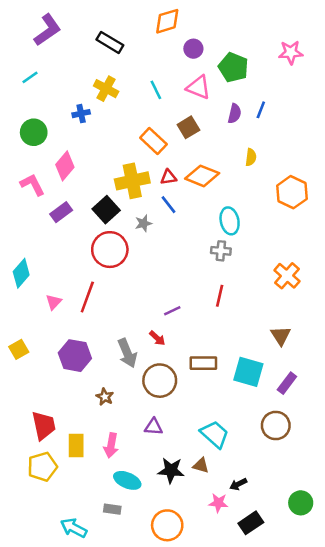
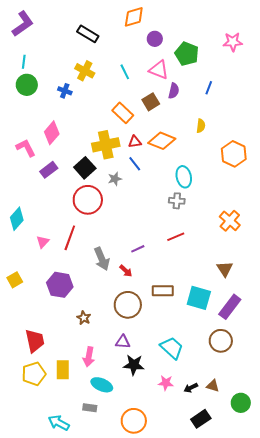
purple L-shape: (47, 30) -> (23, 24), moved
cyan line: (30, 77) -> (24, 62), turned -48
blue cross: (81, 114) -> (65, 91), turned 32
purple semicircle: (235, 114) -> (174, 91), moved
green circle: (34, 132) -> (27, 85), moved
red line: (220, 296) -> (176, 237), turned 54
gray arrow: (127, 353) -> (102, 259), moved
purple rectangle: (287, 383) -> (230, 307), size x1.4
yellow rectangle: (76, 445) -> (63, 370), moved
brown triangle: (201, 465) -> (213, 386), moved
black star: (171, 470) -> (134, 365), moved
pink star: (218, 503) -> (166, 383), moved

